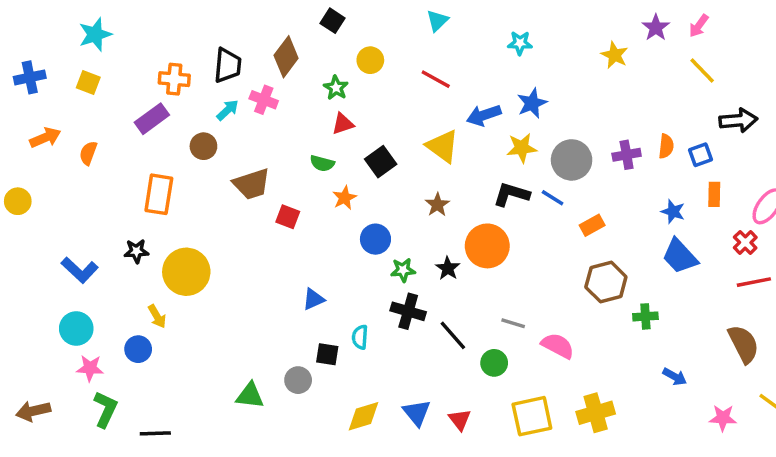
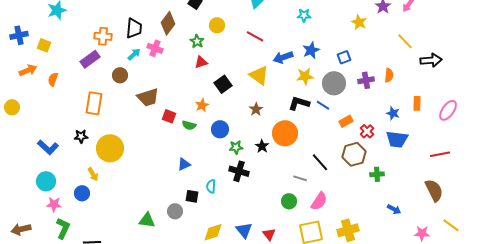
yellow line: (702, 71) -> (405, 41), moved
yellow square: (88, 83) -> (44, 45), moved
blue square: (701, 155) -> (344, 57), moved
green semicircle: (322, 163) -> (189, 125), moved
red cross: (745, 242) -> (367, 131), moved
blue trapezoid: (680, 256) -> (397, 139), turned -40
black line: (453, 335) -> (320, 162), moved
pink semicircle: (558, 346) -> (319, 201), moved, turned 96

